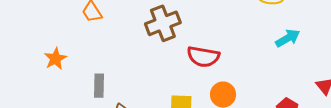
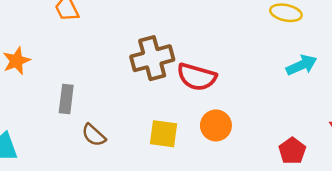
brown cross: (163, 23) -> (152, 58), moved

